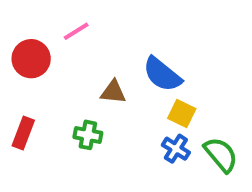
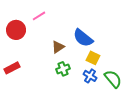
brown triangle: (113, 92) -> (58, 47), turned -40
red rectangle: (23, 133) -> (12, 68), turned 42
green cross: (88, 135) -> (63, 69), moved, turned -32

